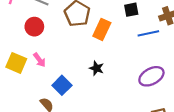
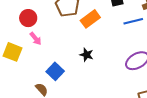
orange rectangle: (102, 29) -> (90, 19), turned 30
pink arrow: (40, 60) -> (36, 39), moved

